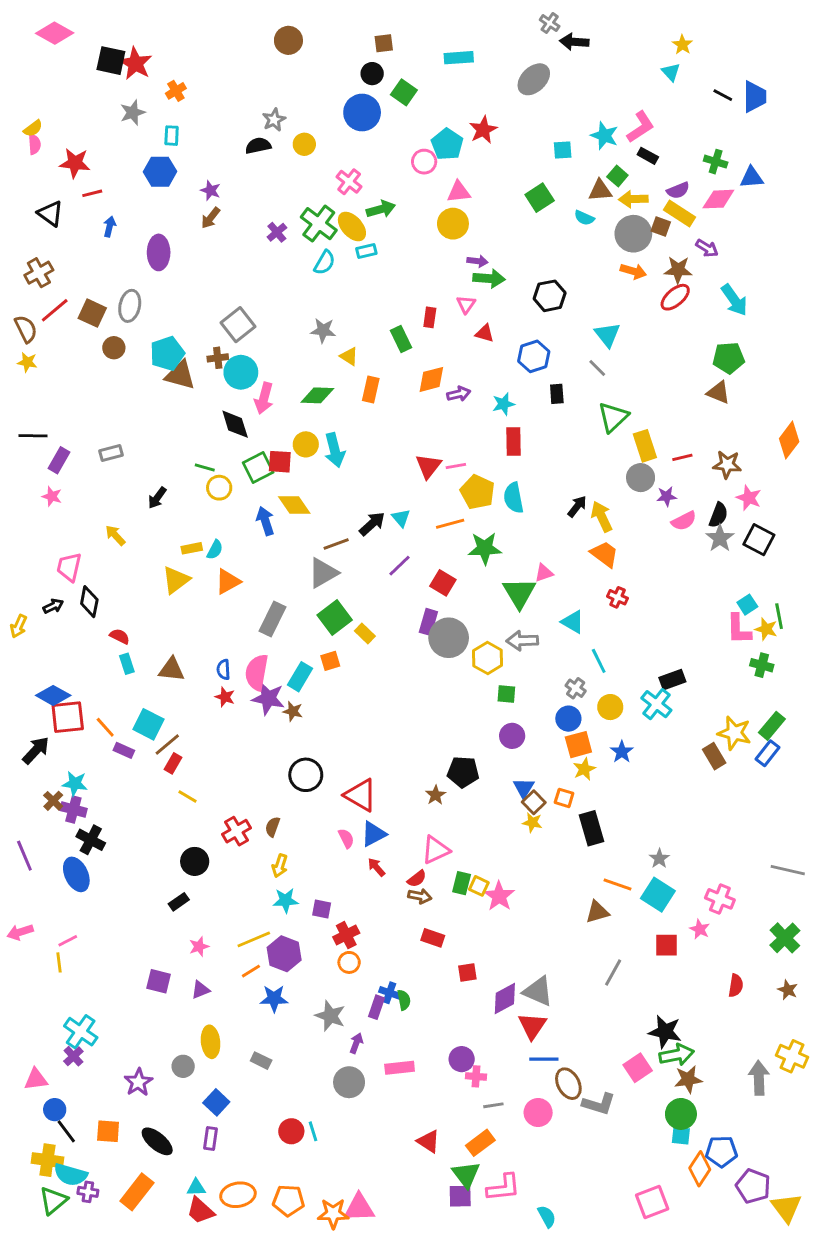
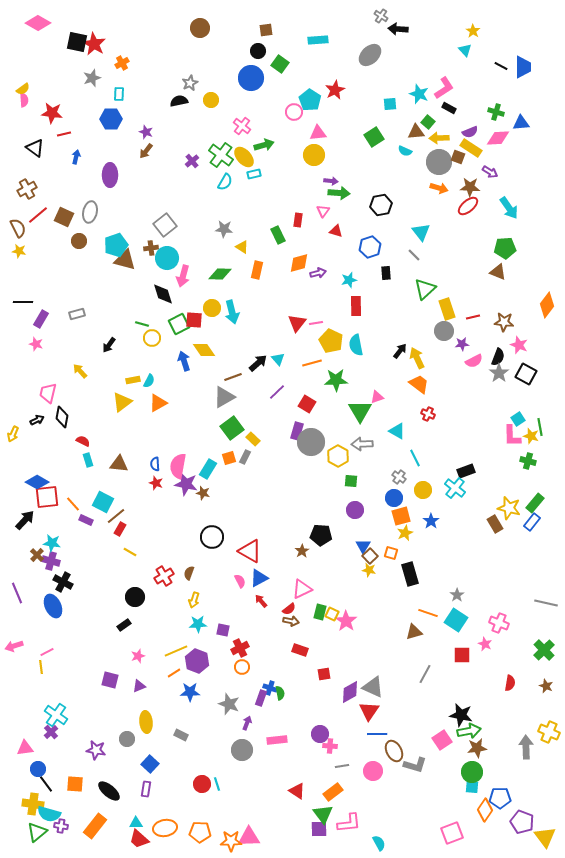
gray rectangle: (273, 619) -> (245, 457), moved, size x0.6
purple star: (138, 1082) -> (96, 750), turned -30

